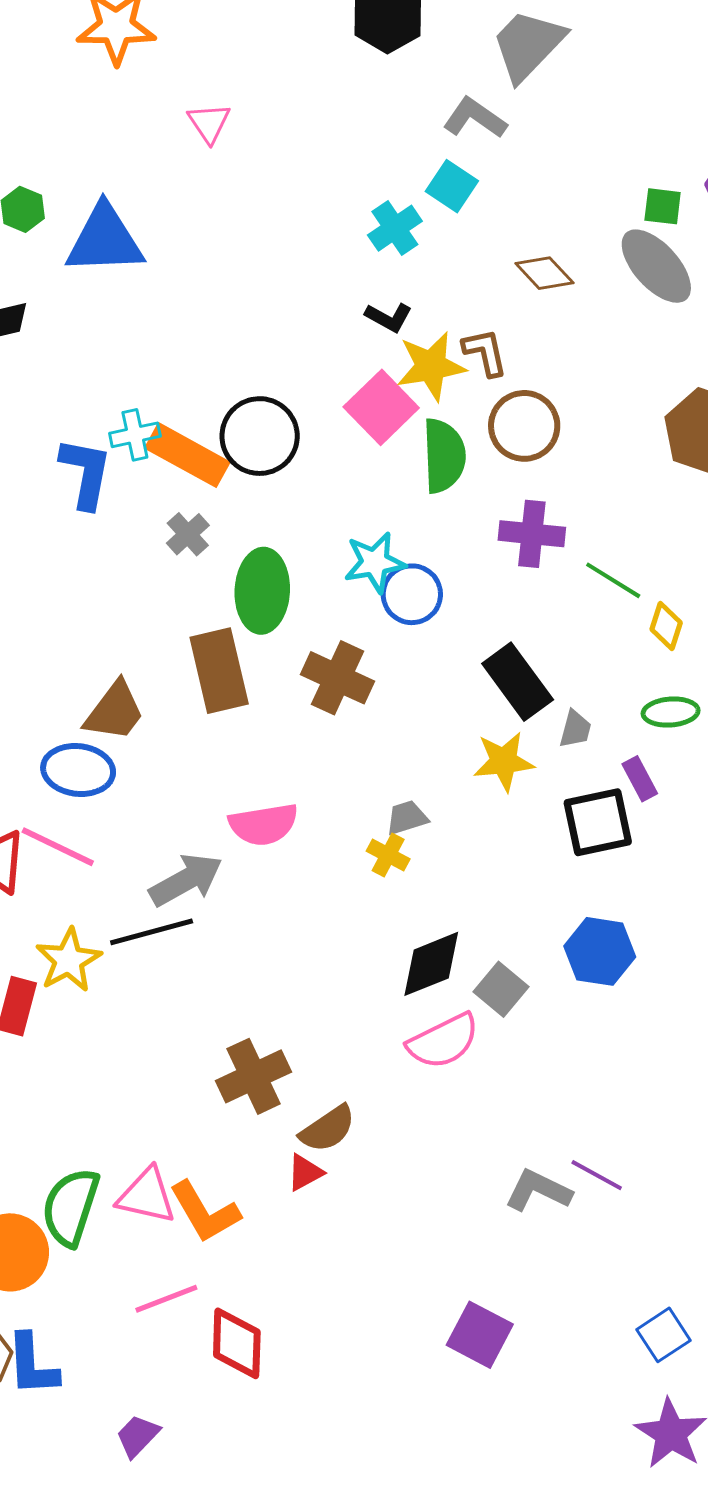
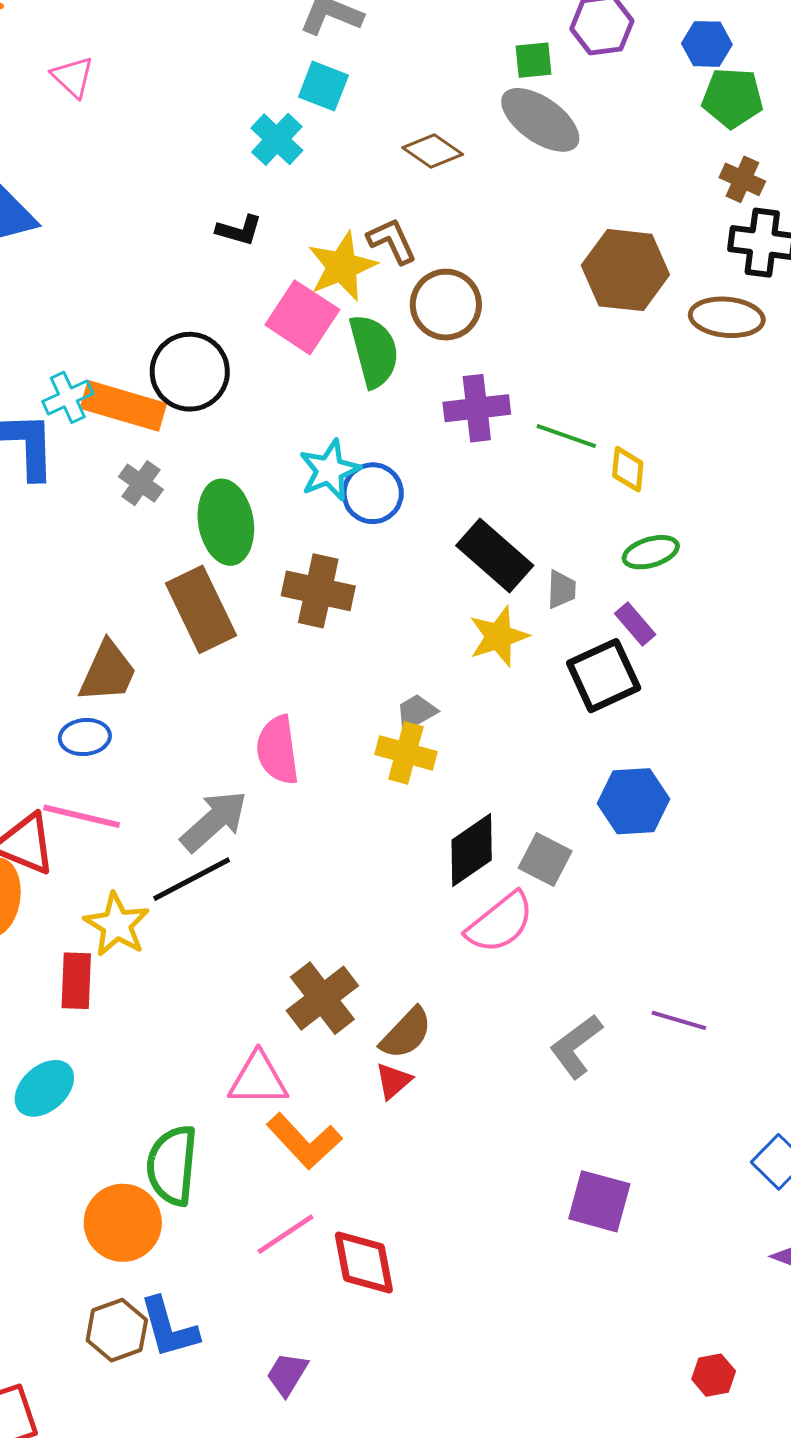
black L-shape: (389, 317) -> (239, 230), moved
blue ellipse: (78, 770) -> (85, 737), size x0.7
pink semicircle: (264, 824) -> (278, 750), turned 104
yellow cross: (388, 855) -> (406, 753), size x1.4
gray L-shape: (538, 1190) -> (576, 1046), moved, turned -50
pink triangle: (147, 1196) -> (258, 1079), moved

